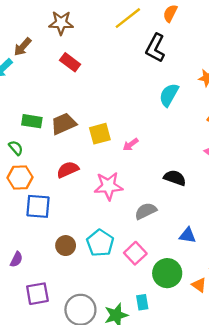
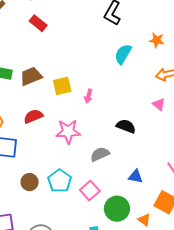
pink arrow: (131, 145) -> (88, 96), turned -40

